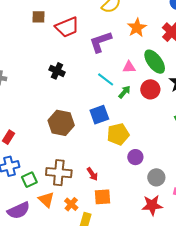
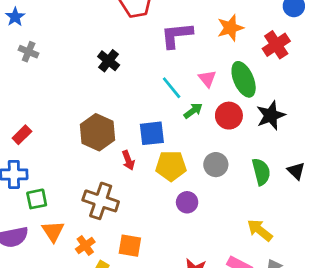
pink triangle: (129, 67) -> (207, 79), turned 40
brown cross: (59, 173) -> (101, 201), moved
red arrow: (92, 174) -> (128, 160), moved
gray circle: (156, 177) -> (216, 165), moved

